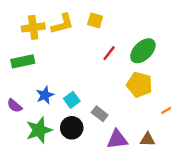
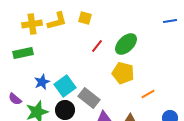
cyan square: (72, 100) -> (65, 86), size x1.5
purple semicircle: (15, 106) -> (15, 99), moved
gray rectangle: (100, 114) -> (89, 98), size x1.5

